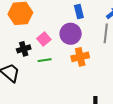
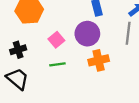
black cross: (24, 49) -> (18, 50), moved

